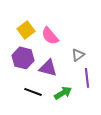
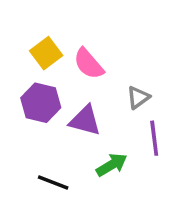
black line: (33, 92) -> (53, 182), moved

